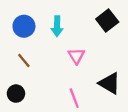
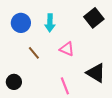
pink triangle: (76, 56) -> (67, 49), turned -35
brown line: (24, 60) -> (34, 53), moved

